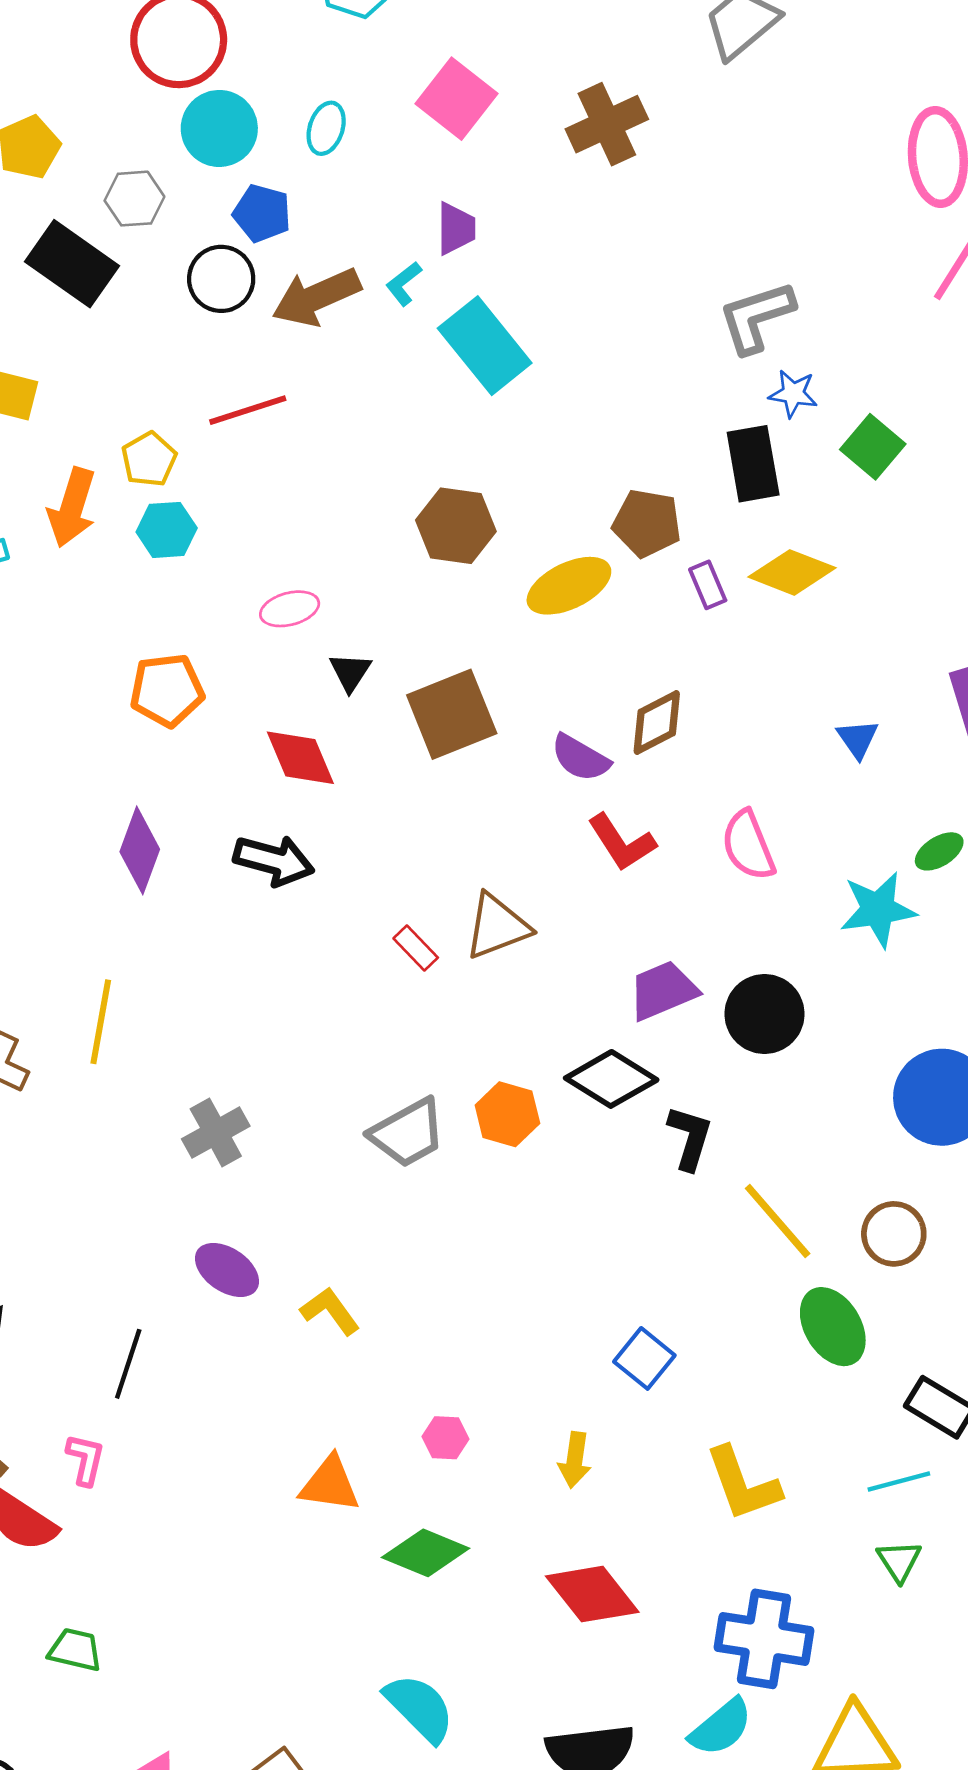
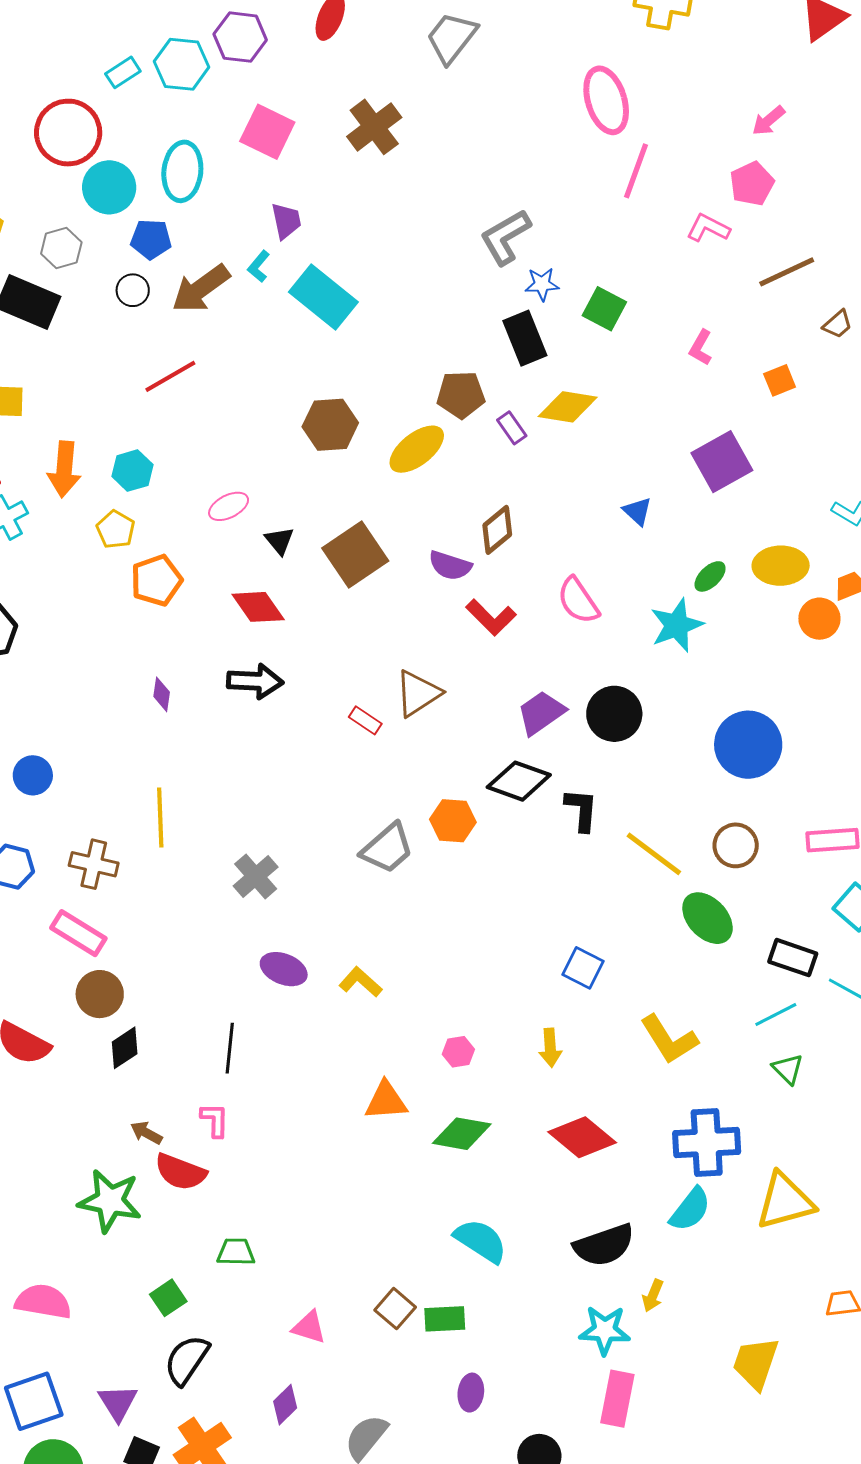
cyan ellipse: (326, 128) -> (182, 171), size x1.6
black circle: (221, 279) -> (133, 290), size x0.7
yellow pentagon: (149, 459) -> (116, 530), moved
purple diamond: (140, 850) -> (162, 694), size x0.6

